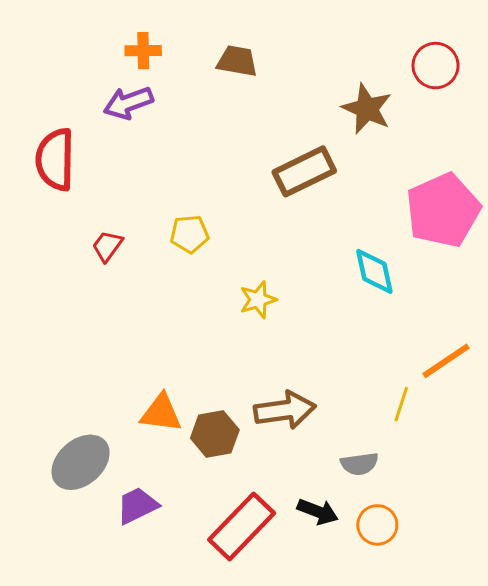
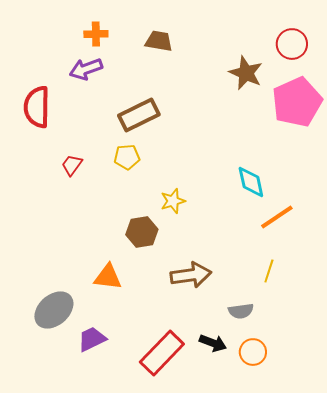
brown rectangle: (304, 171) -> (139, 115), moved
pink pentagon: (443, 210) -> (297, 102), moved
orange line: (446, 361) -> (277, 217), moved
brown hexagon: (215, 434) -> (142, 232), moved

